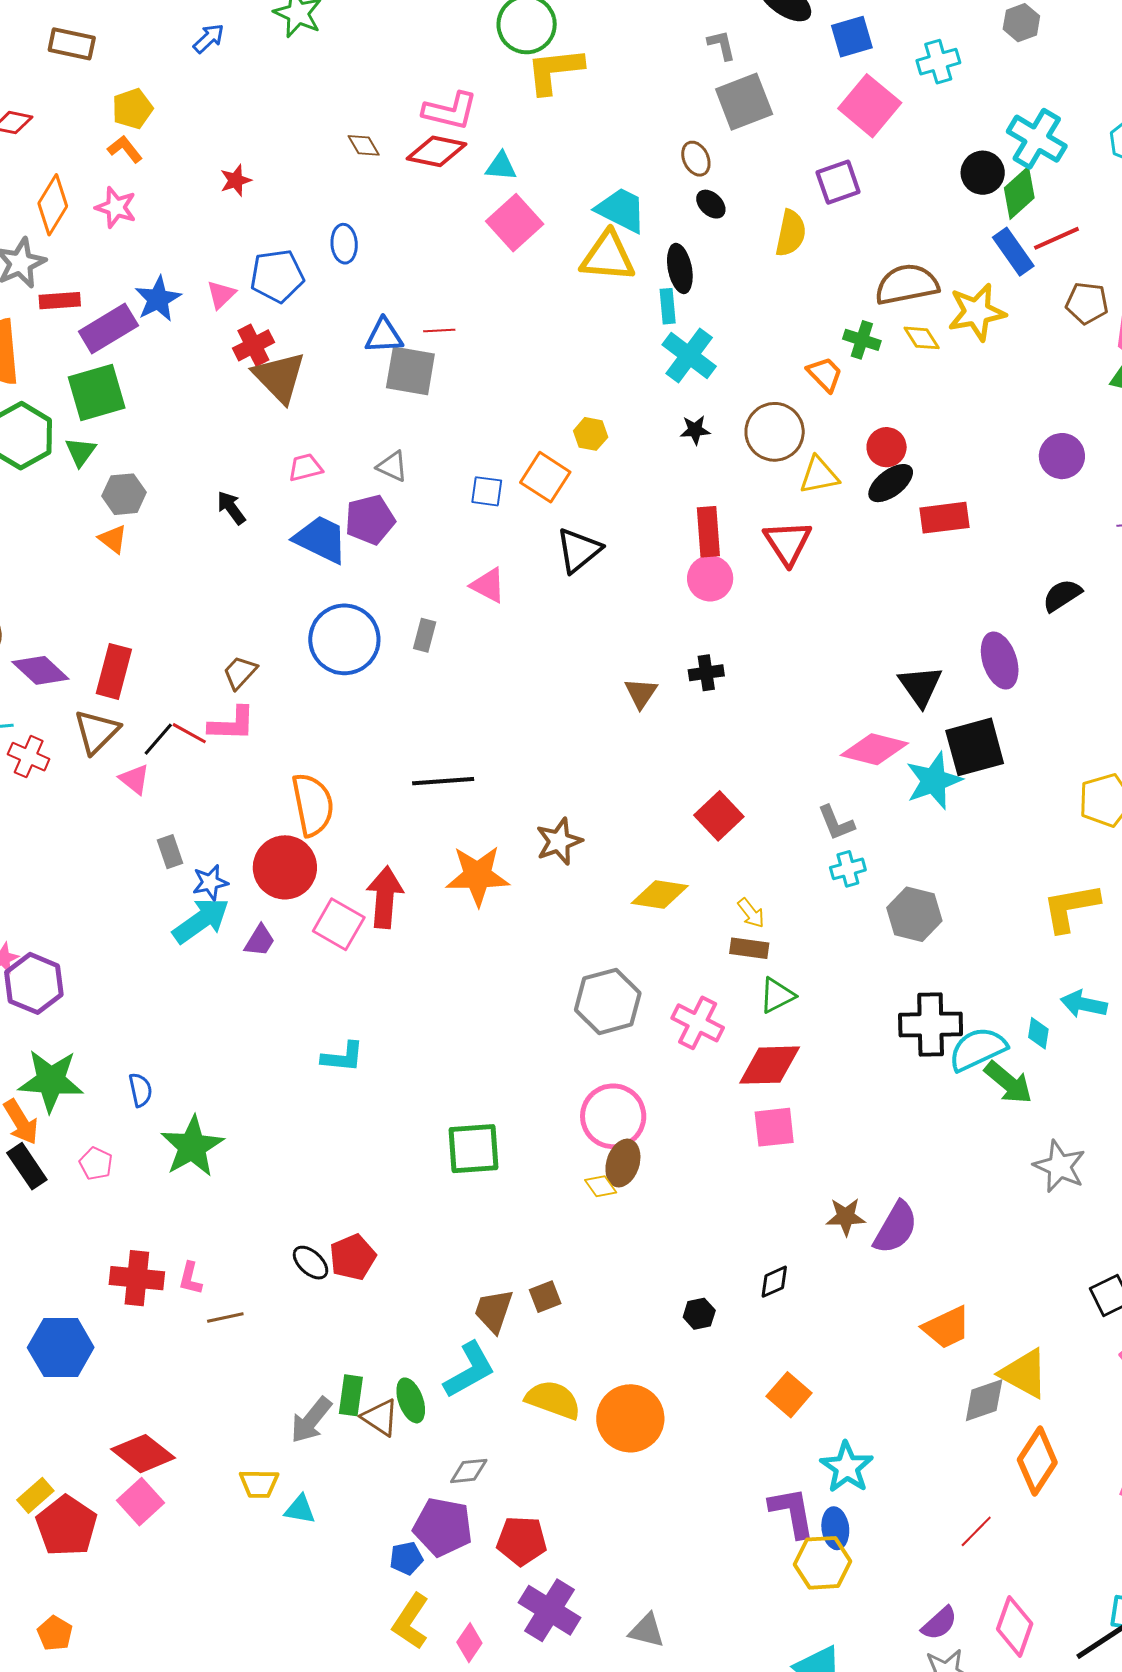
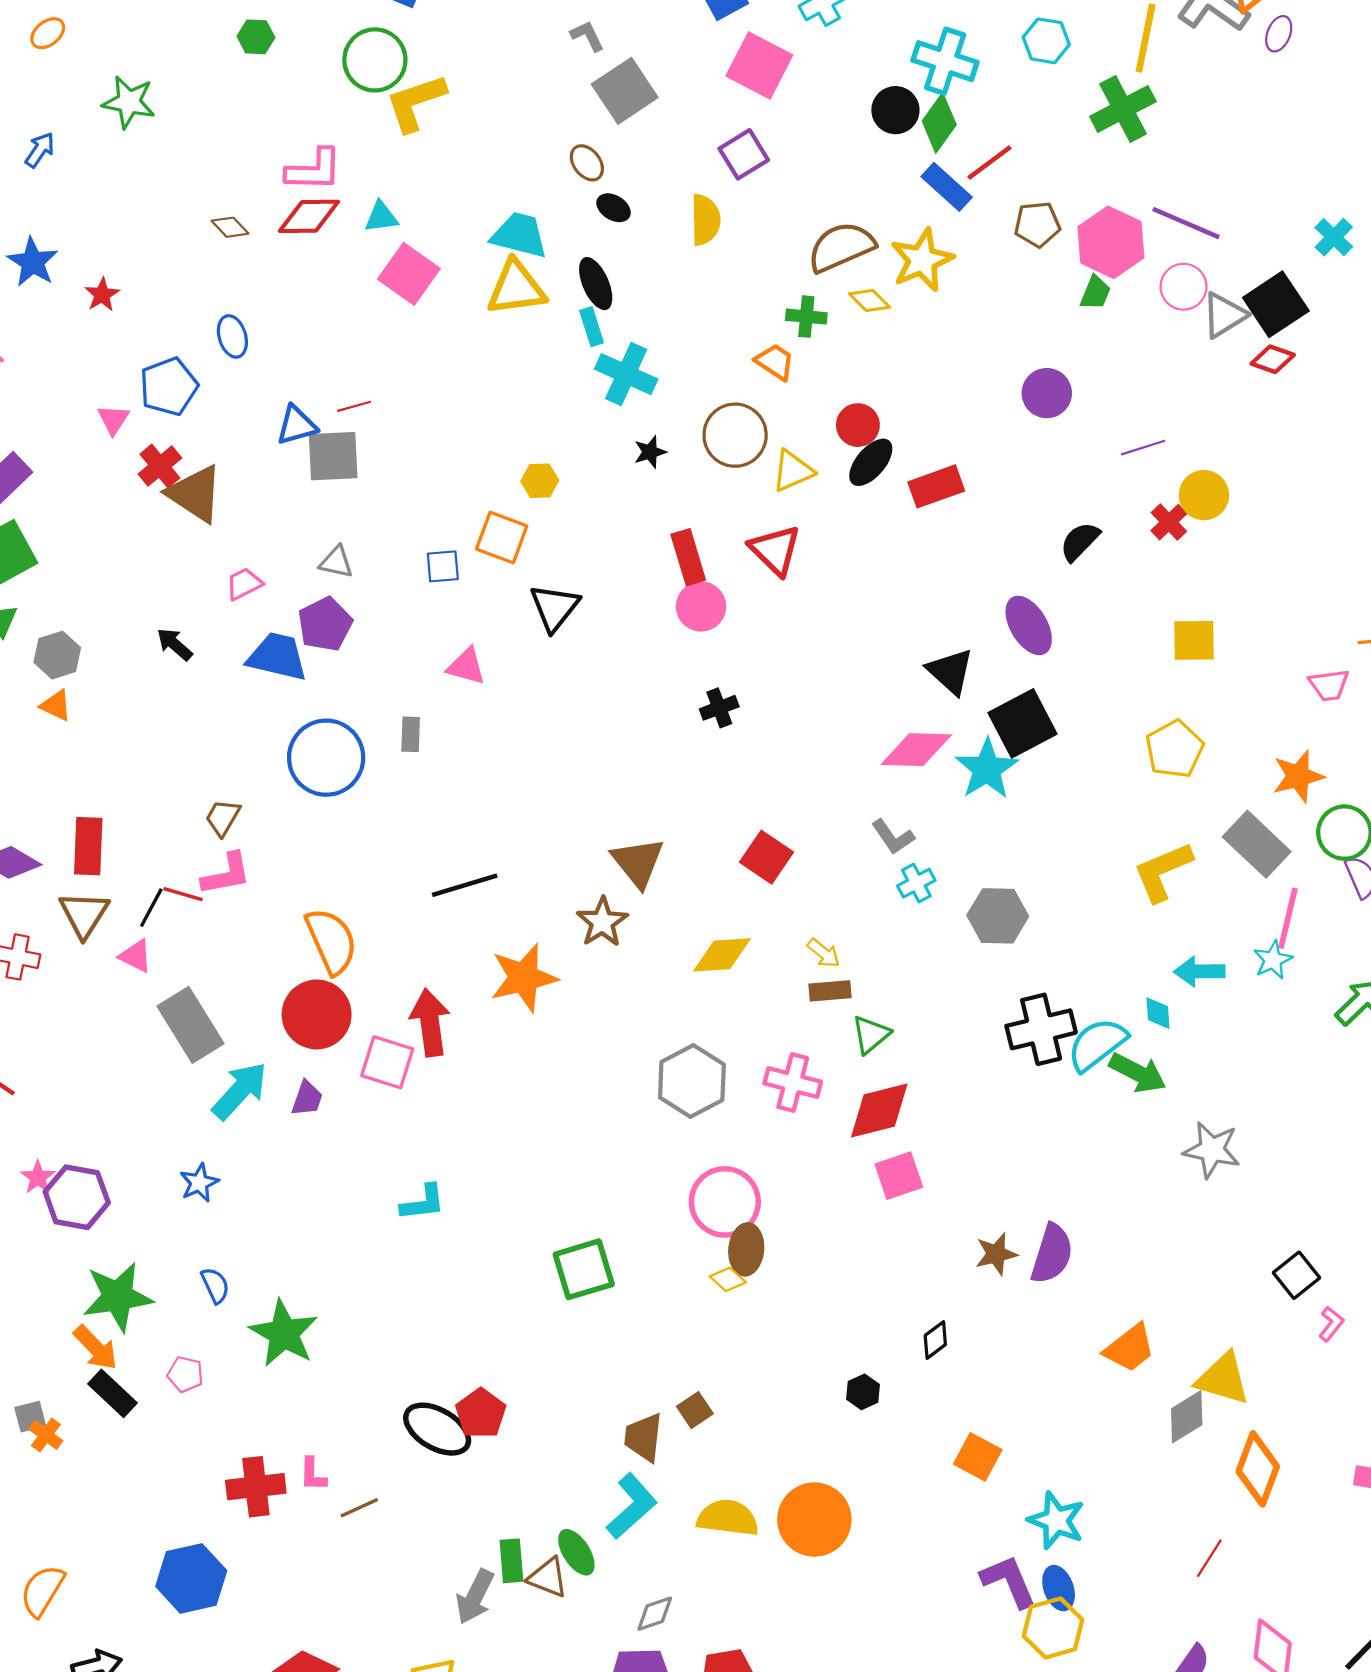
blue star: (158, 299) -> (33, 262), moved
brown triangle: (641, 693) -> (638, 862), moved, size x1.5
gray rectangle: (170, 852) -> (191, 1025), size x2.0
blue star: (210, 882) -> (199, 1183), moved
black ellipse: (311, 1263) -> (437, 1429), size x1.6

